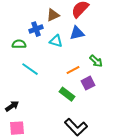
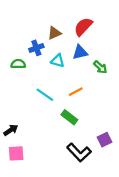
green arrow: (96, 61) -> (100, 67), moved
cyan line: (30, 69) -> (45, 95), moved
purple square: (88, 83) -> (105, 140), moved

